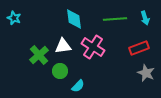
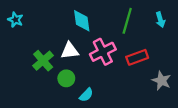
green line: (115, 19) -> (127, 21), turned -70
pink cross: (93, 47) -> (103, 52), turned 30
red rectangle: (139, 48) -> (137, 57), moved

